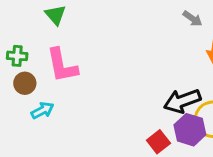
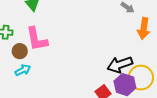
brown circle: (25, 83) -> (20, 51), moved

